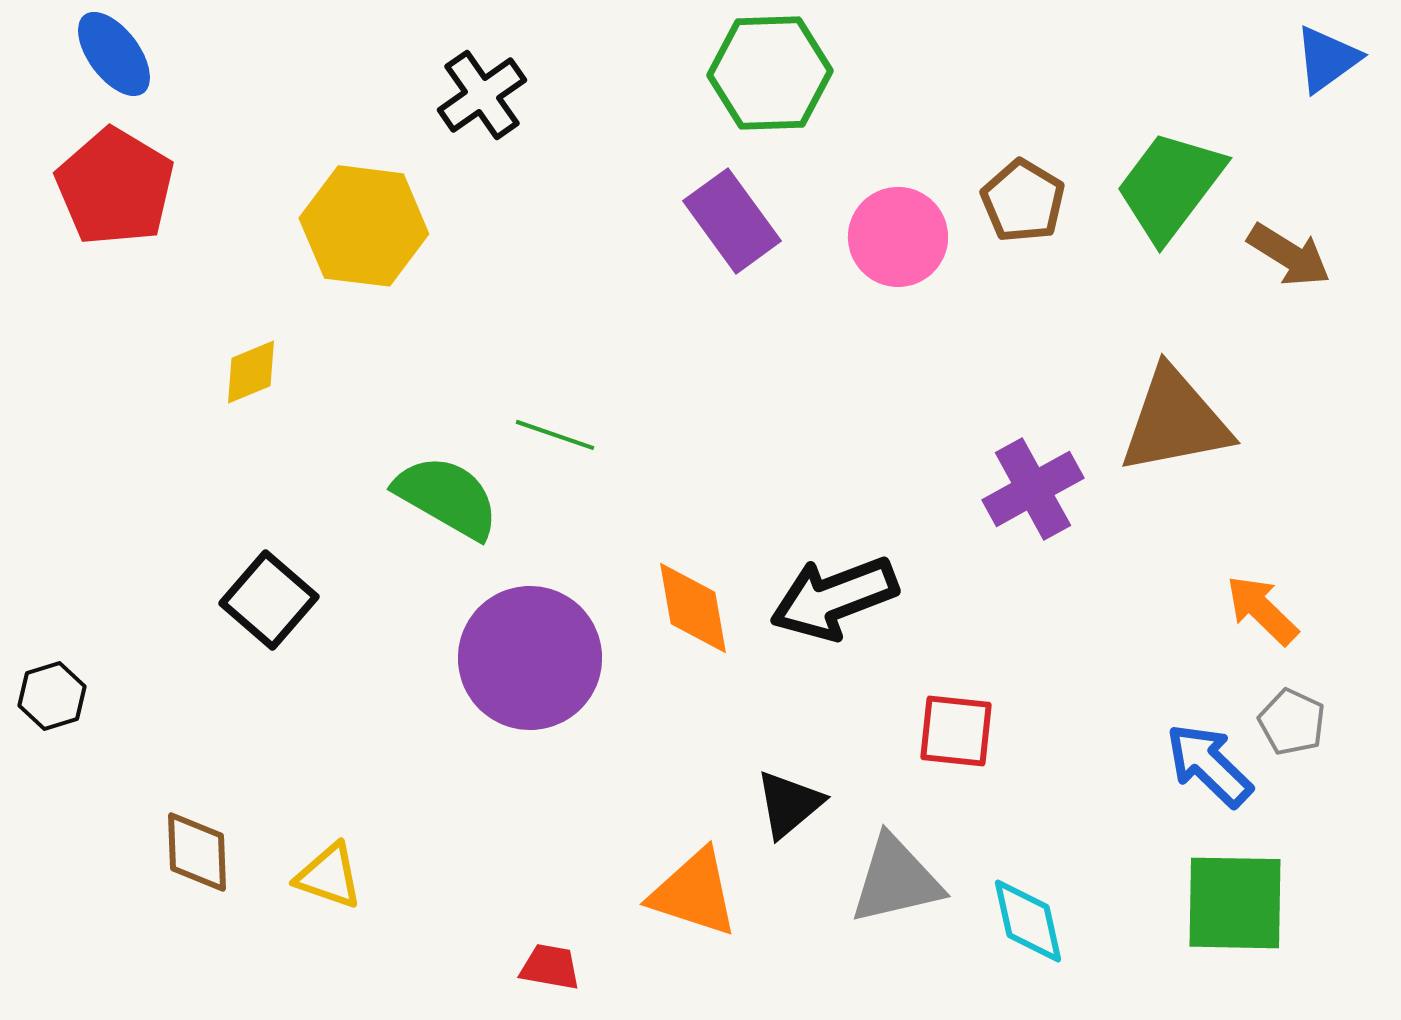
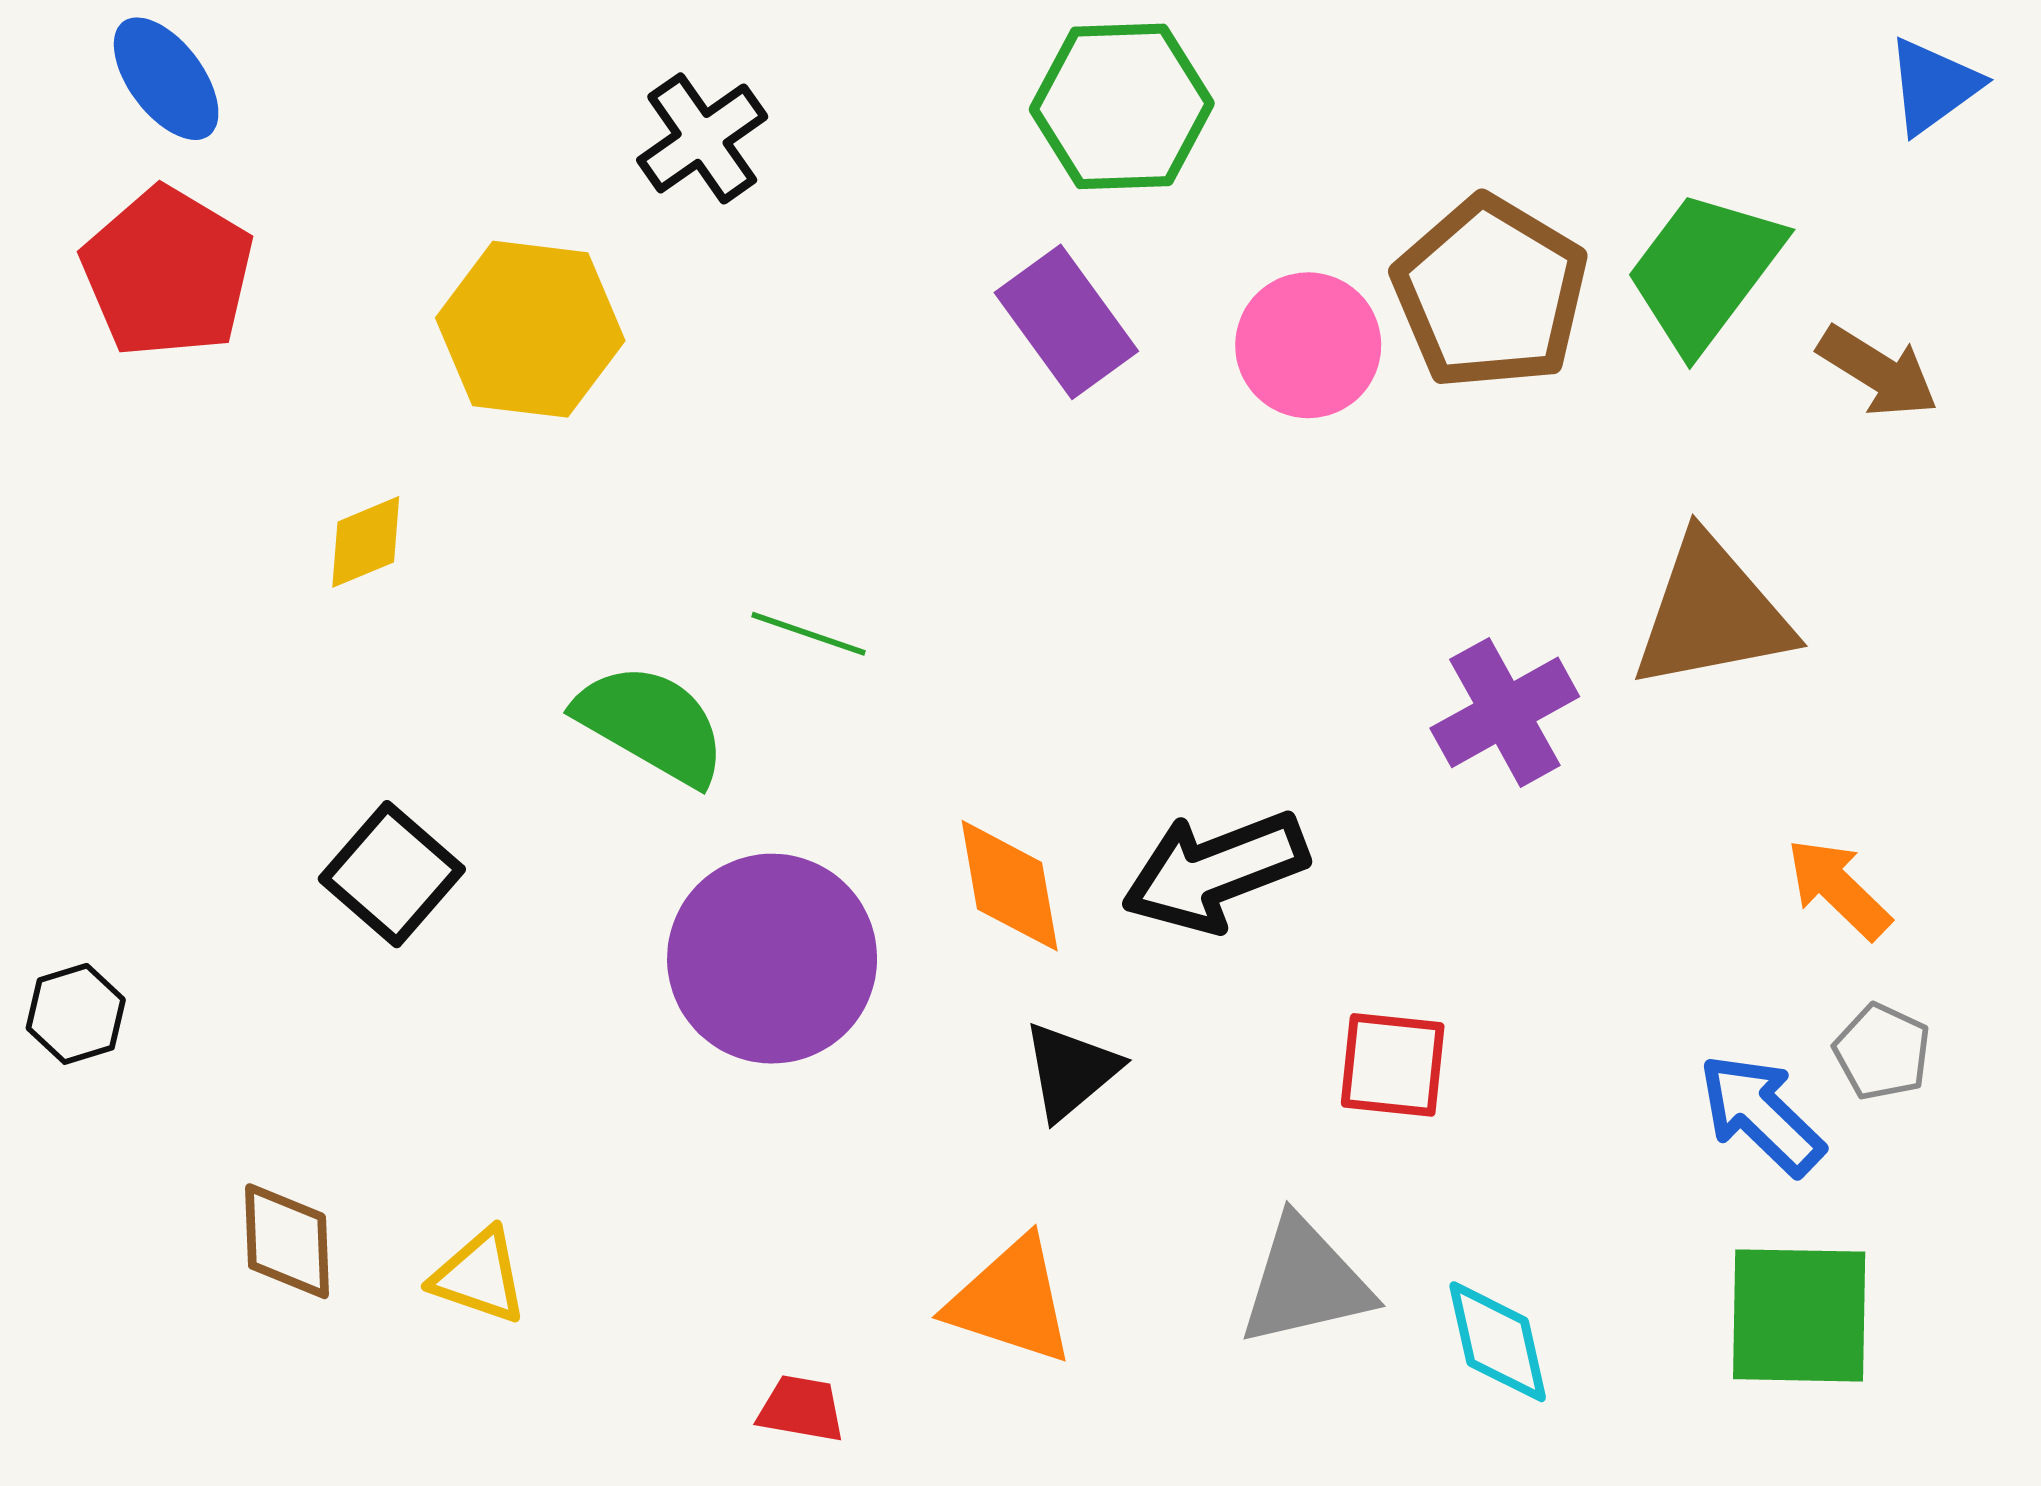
brown pentagon: (1023, 201) -> (1490, 293), size x1.6
black triangle: (789, 804) -> (1071, 1071), moved

